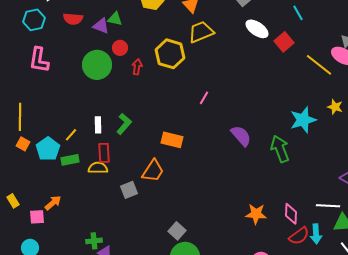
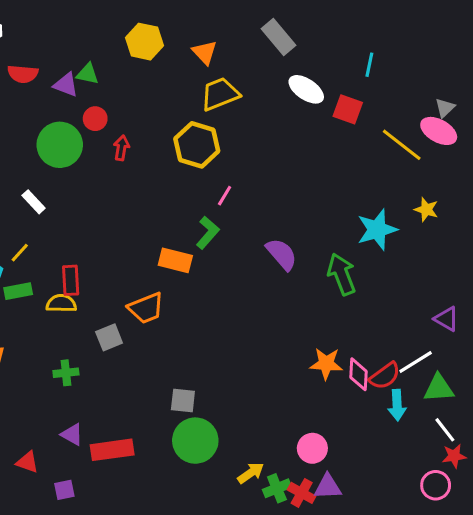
cyan line: (298, 13) -> (369, 65), turned 42
red square: (284, 42) -> (348, 109), turned -30
yellow hexagon: (170, 54) -> (197, 145), moved
green L-shape: (124, 124) -> (208, 233), moved
white rectangle: (98, 125) -> (34, 202), moved, turned -42
orange trapezoid: (153, 171) -> (146, 308), turned 35
white line: (328, 206) -> (416, 362), turned -35
orange star: (256, 214) -> (326, 364), moved
gray square: (177, 231) -> (183, 401), turned -36
red semicircle: (299, 236) -> (385, 376), moved
green cross: (94, 241) -> (66, 373), moved

